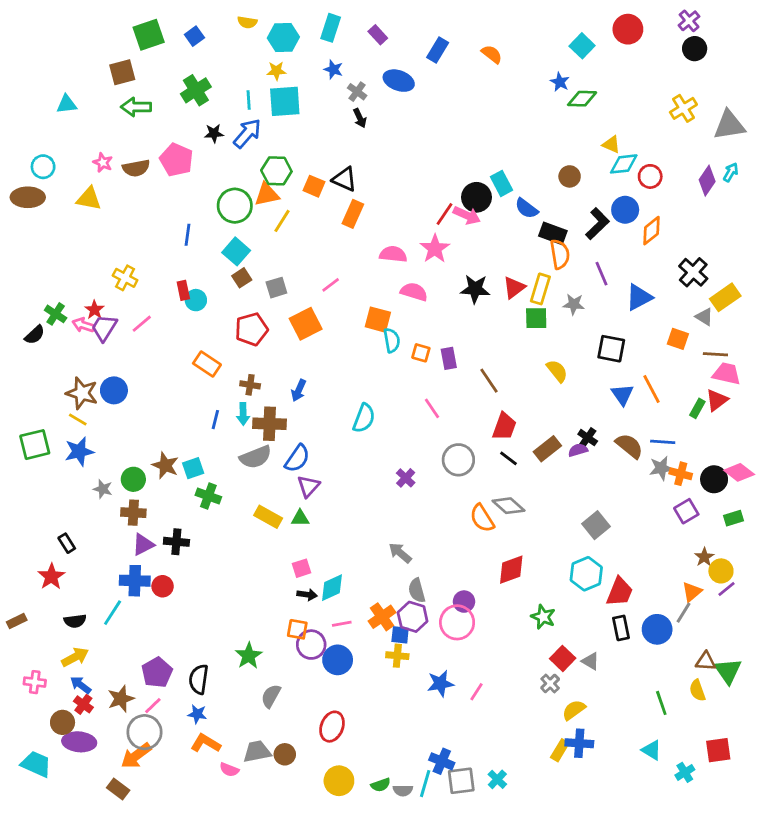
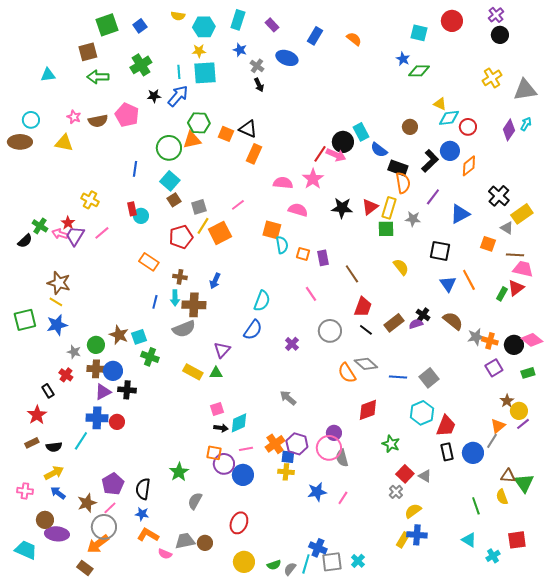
cyan square: (582, 46) -> (419, 33), turned -30
yellow line: (282, 221) -> (203, 226), moved
purple line: (602, 274) -> (433, 197), turned 60
blue circle: (114, 390) -> (113, 371), moved
blue line: (663, 442) -> (398, 377), moved
blue semicircle: (297, 458) -> (253, 330), moved
gray semicircle: (417, 590) -> (342, 458), moved
brown rectangle: (17, 621) -> (32, 443), moved
red cross: (83, 704) -> (66, 375), moved
gray semicircle: (403, 790) -> (290, 569), turned 128

